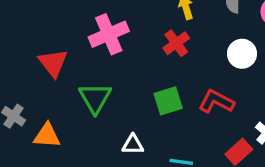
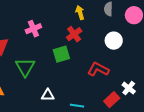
pink cross: (109, 34) -> (33, 29), size x0.7
green square: (168, 101) -> (61, 54), moved

